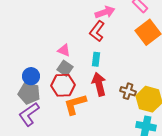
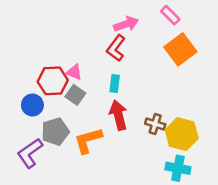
red hexagon: (63, 85) -> (53, 81), moved
gray pentagon: (29, 93) -> (55, 132), moved, turned -30

